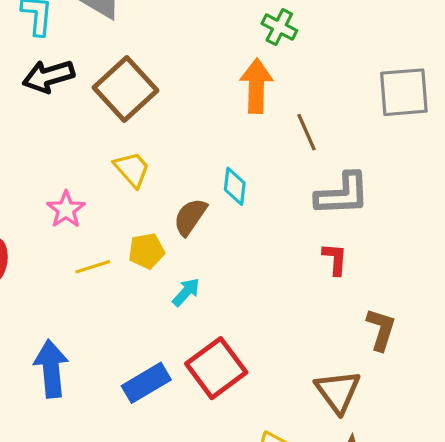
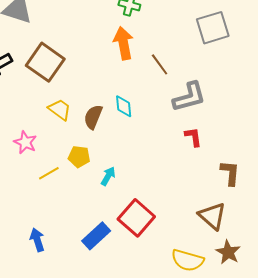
brown semicircle: (190, 217) -> (93, 117), moved
yellow pentagon: (147, 251) -> (79, 157), turned 30
blue arrow: (51, 369) -> (37, 240), size x0.7

